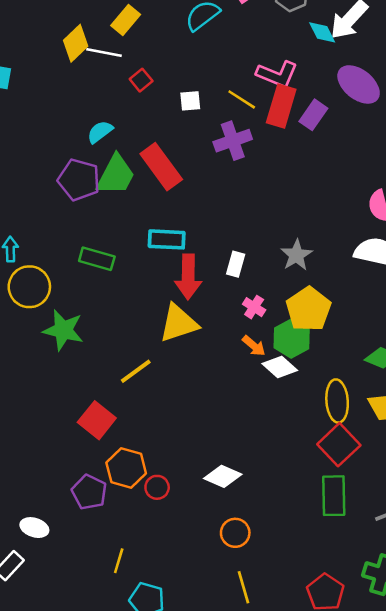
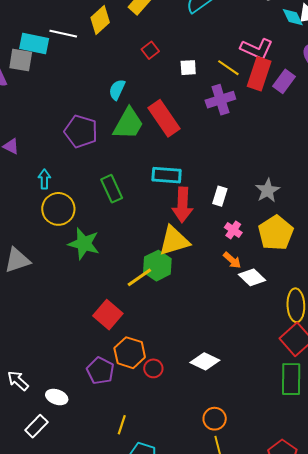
white line: (104, 53) -> (63, 34), moved
cyan semicircle: (100, 132) -> (117, 90), turned -30
purple pentagon: (79, 180) -> (81, 131), moved
green rectangle: (97, 259) -> (112, 189), turned 48
green hexagon: (292, 338) -> (157, 266), moved
orange circle: (235, 533) -> (215, 419), moved

